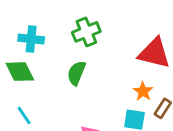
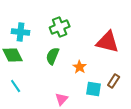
orange star: (143, 91) -> (80, 67), moved

